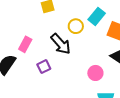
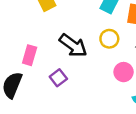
yellow circle: (76, 26) -> (109, 39), moved

